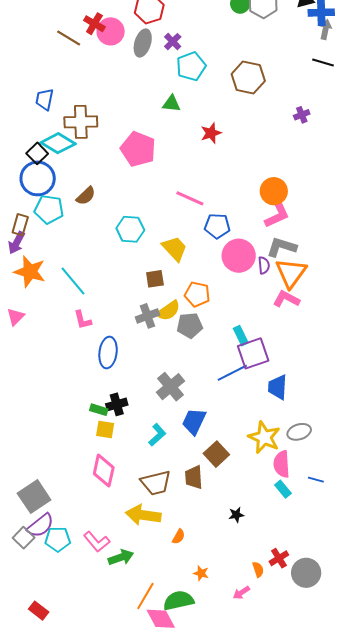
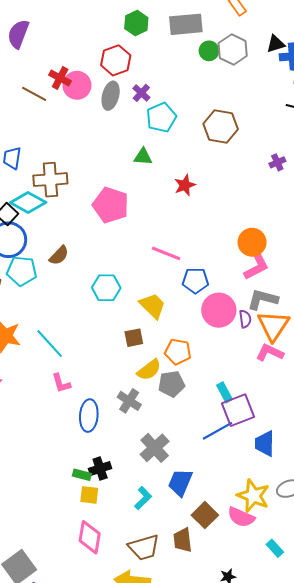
gray cross: (148, 316) -> (129, 401), moved, turned -35
pink semicircle: (282, 464) -> (241, 517), moved, turned -60

